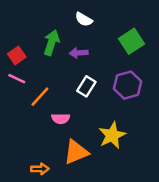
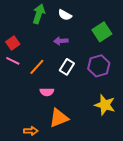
green arrow: (52, 43) -> (39, 14), moved
orange line: (40, 97) -> (37, 67), moved
yellow star: (112, 135) -> (105, 105), moved, turned -30

